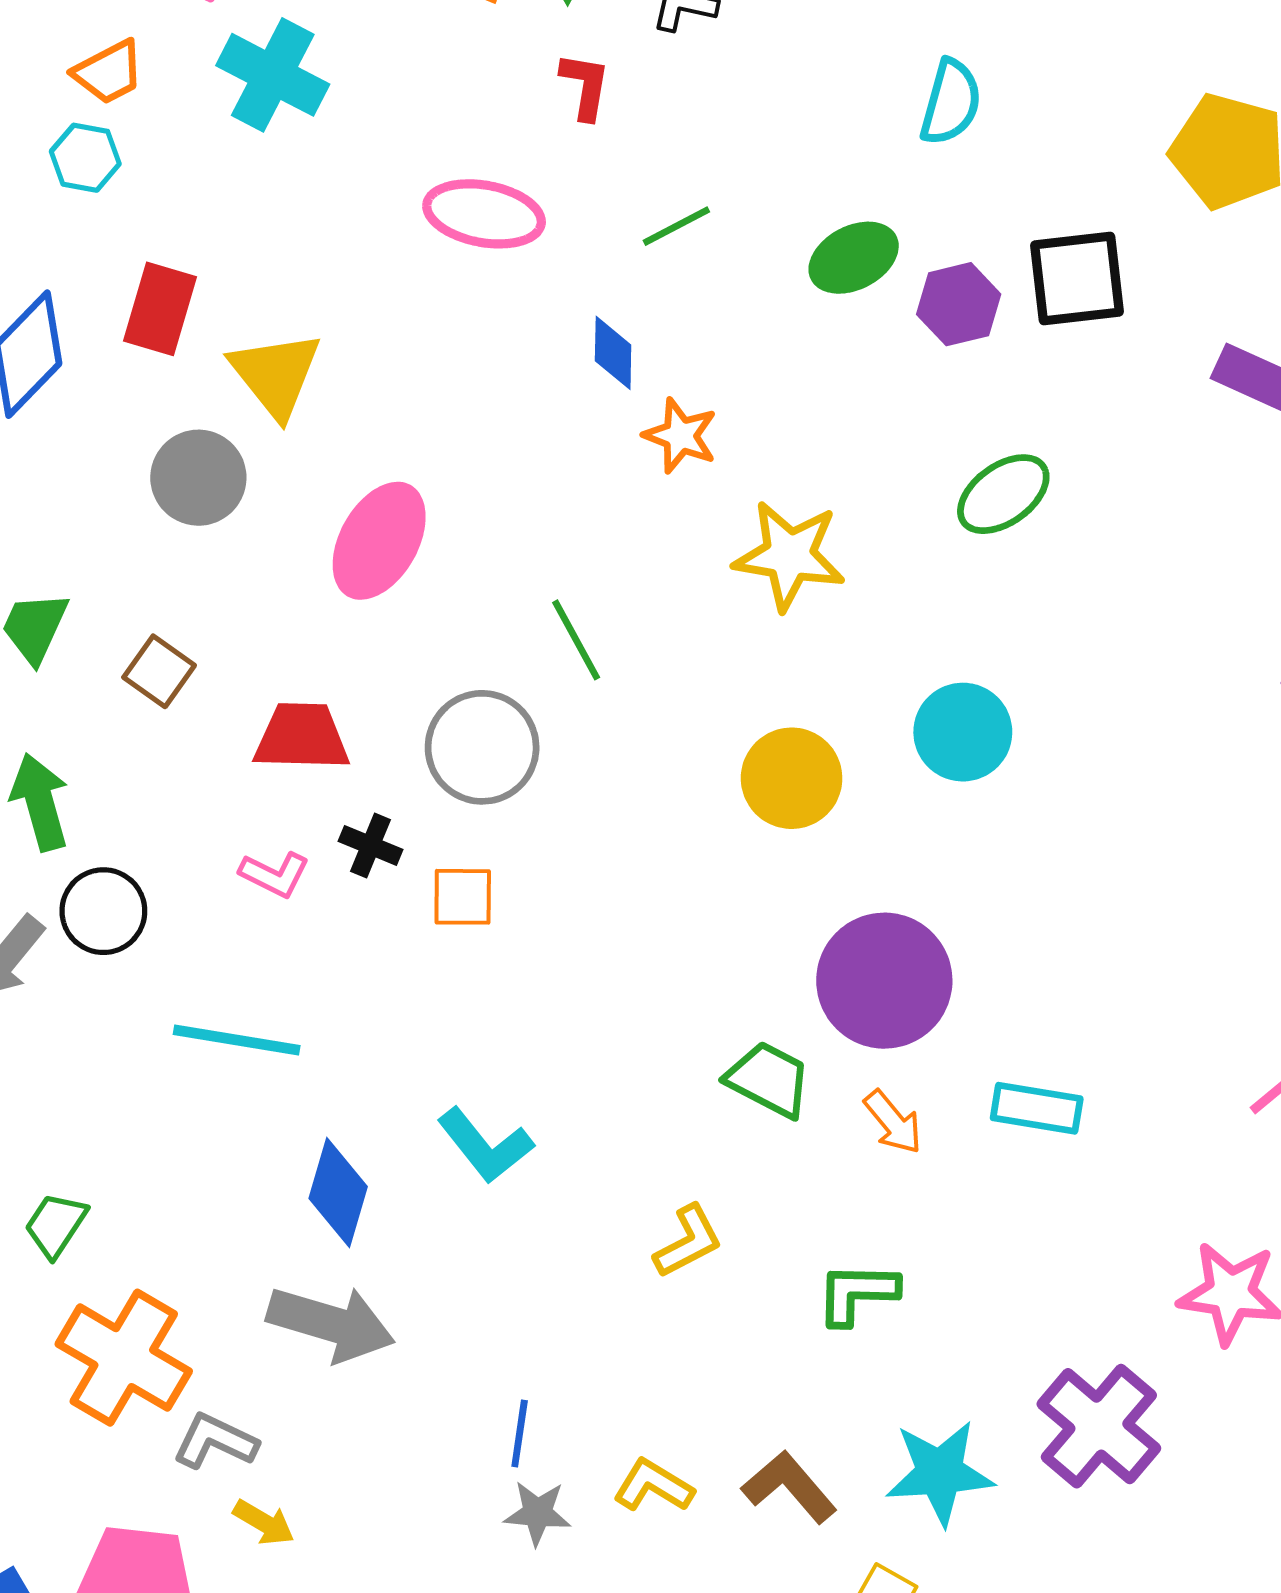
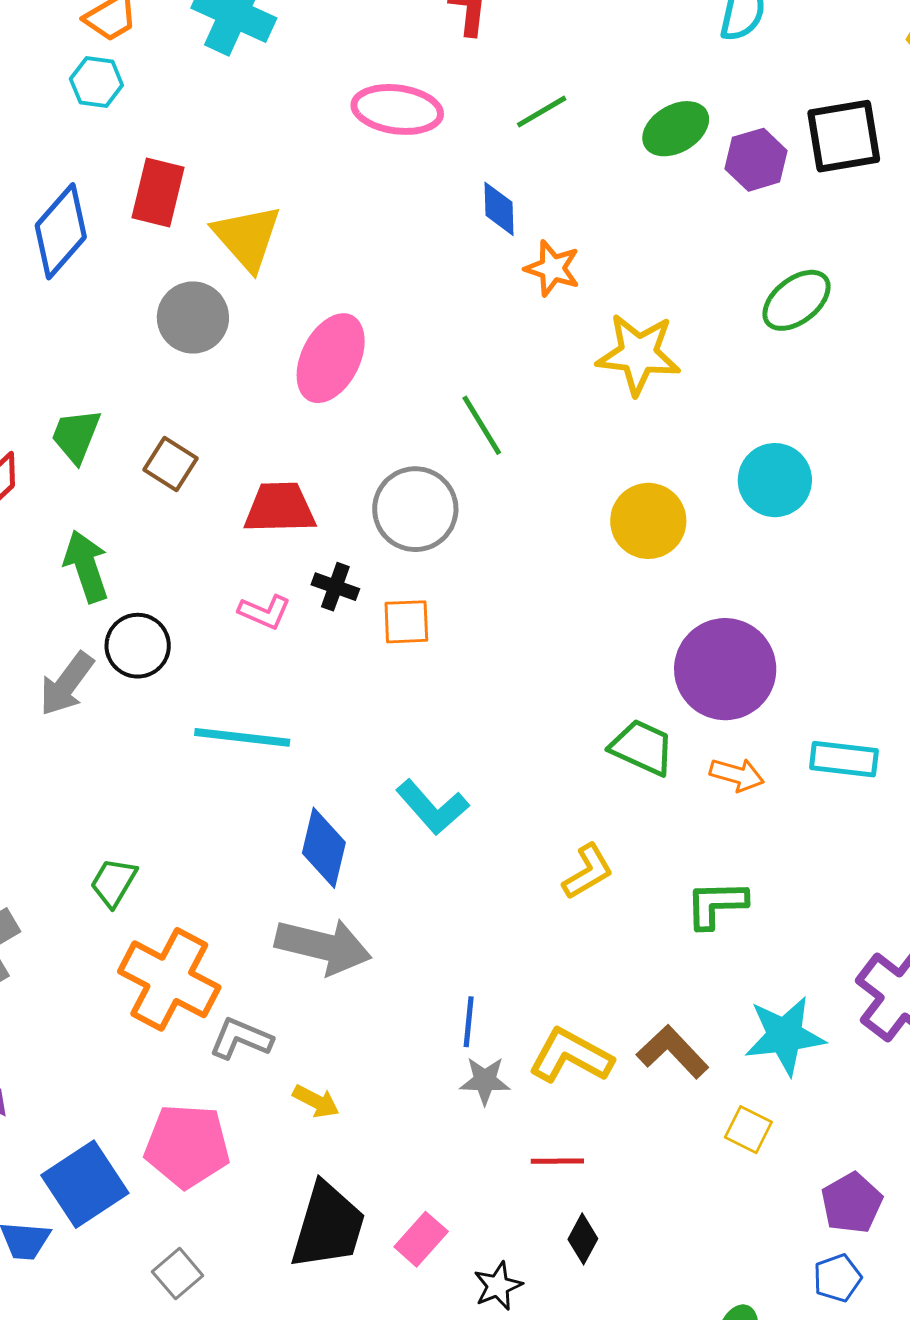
orange arrow: (893, 1122) -> (737, 775), turned -32
yellow L-shape: (653, 1486) -> (571, 1056), size x1.4
yellow arrow: (264, 1522) -> (316, 1101), moved

